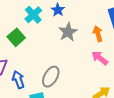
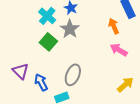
gray star: (68, 32) -> (70, 29), moved
green square: (16, 37) -> (48, 42), moved

